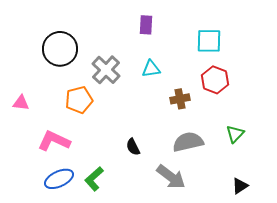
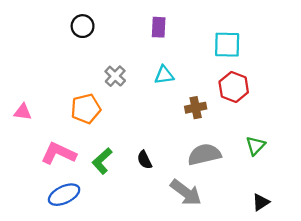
black circle: (60, 49) -> (83, 26), moved, size x0.6
gray cross: (106, 70) -> (115, 76), size x0.7
green L-shape: (94, 179) -> (102, 161), moved

